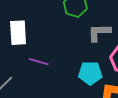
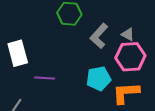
gray L-shape: (99, 32) -> (99, 36), turned -35

